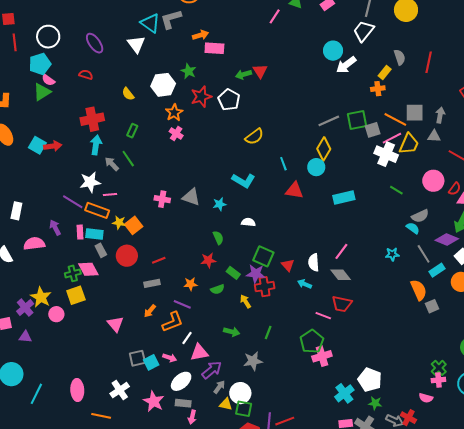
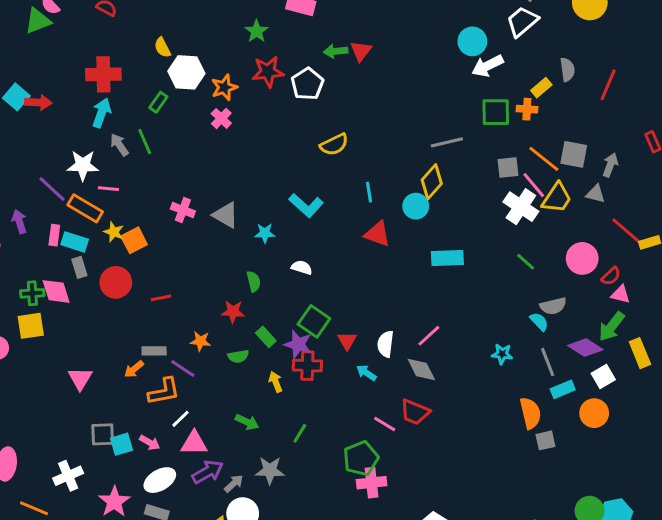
white hexagon: (163, 85) -> (186, 72), moved
green square: (357, 120) -> (496, 112), moved
pink line: (392, 138) -> (534, 185), turned 66
gray rectangle: (152, 283) -> (154, 351), moved
gray arrow: (219, 387) -> (234, 484), moved

